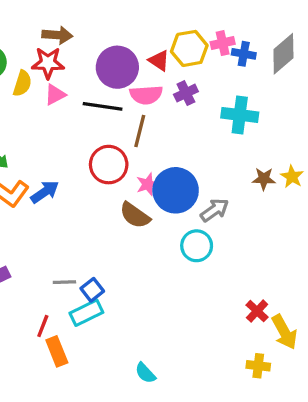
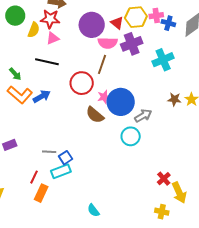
purple cross: (186, 93) -> (132, 44), size x1.5
black line: (103, 106) -> (47, 62), moved
cyan cross: (240, 115) -> (163, 60), turned -35
orange rectangle: (57, 351) -> (41, 193), turned 42

